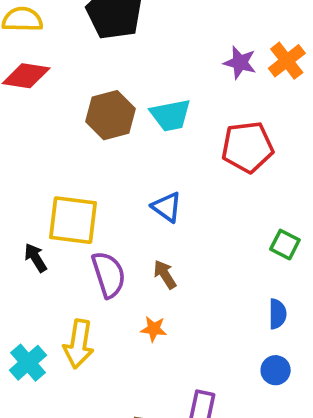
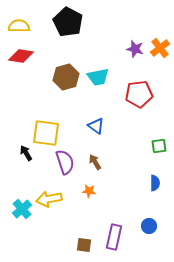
green square: (285, 245) -> (159, 146), turned -35
yellow arrow: (79, 344) -> (49, 199), turned 70
blue circle: (276, 370) -> (149, 226), moved

